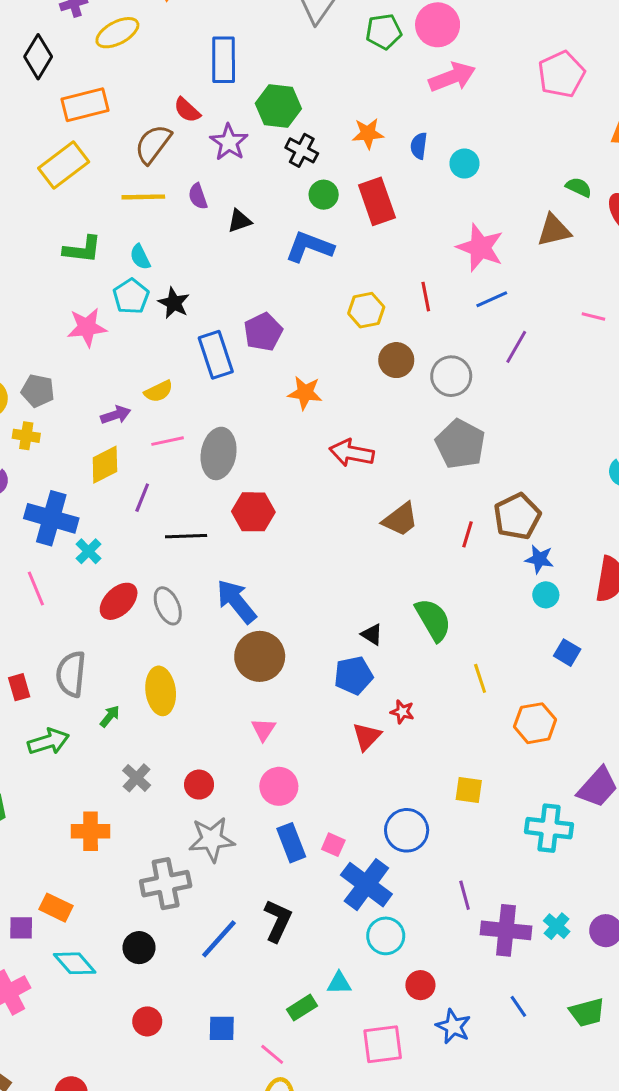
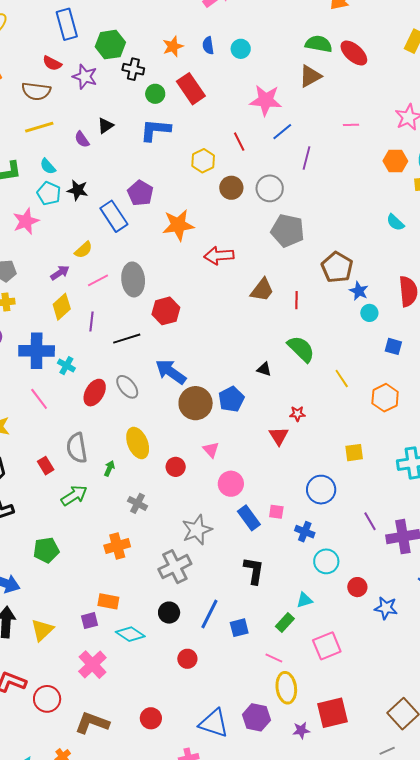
brown semicircle: (153, 144) -> (36, 91), turned -104
green semicircle: (579, 187) -> (319, 44), size x1.5
purple semicircle: (198, 196) -> (82, 139), moved
orange star: (305, 393) -> (178, 225), size x1.4
red line: (468, 534) -> (296, 300), moved
blue star: (539, 559) -> (359, 291), turned 30
blue pentagon: (353, 675) -> (231, 399), moved
red circle: (199, 785) -> (176, 467), moved
blue cross: (366, 885) -> (305, 532), size x0.6
blue line: (219, 939) -> (209, 614), moved
blue square: (222, 1028) -> (239, 628), moved
pink square: (383, 1044) -> (327, 646), moved

